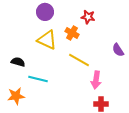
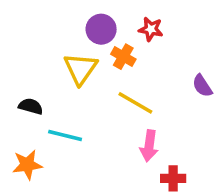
purple circle: (45, 12) -> (101, 29), moved
yellow triangle: (47, 40) -> (80, 69), turned 40
pink arrow: (96, 80) -> (149, 146), moved

